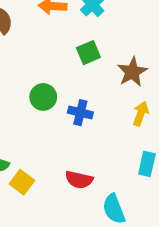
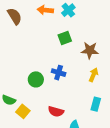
brown star: (132, 72) -> (90, 50), turned 30
green circle: (43, 97) -> (36, 79), moved

